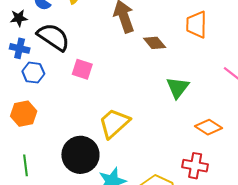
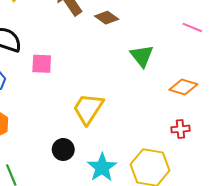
black circle: (80, 155) -> (63, 149), size x0.6
red cross: (195, 166) -> (180, 129), size x0.7

